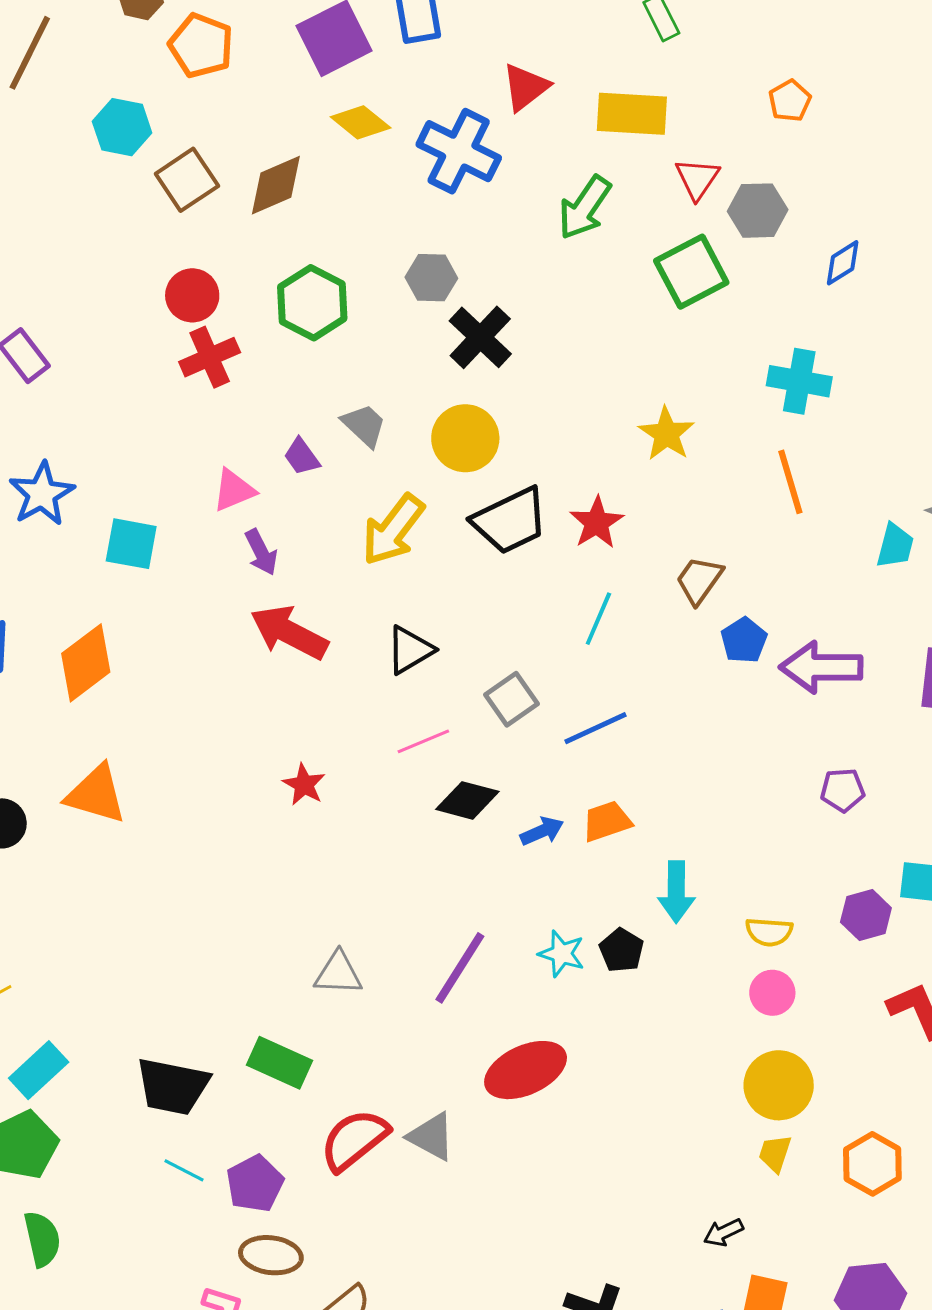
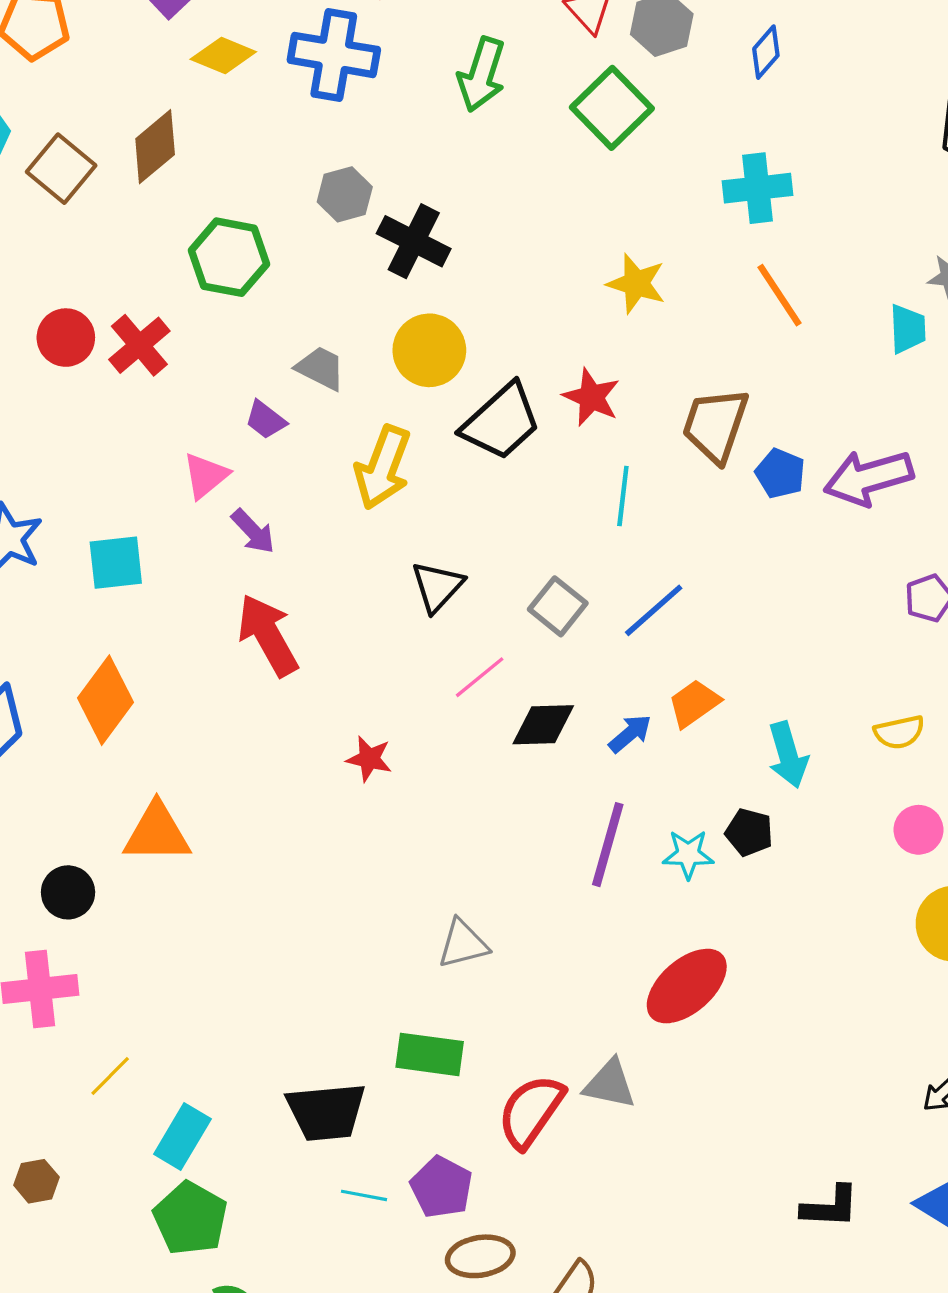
red circle: (192, 295) -> (66, 338), moved
brown trapezoid: (699, 580) -> (715, 425), size x1.4
red arrow: (289, 632) -> (268, 635), moved, turned 50
yellow semicircle: (769, 932) -> (899, 732), moved
purple line: (460, 968) -> (608, 845), moved

